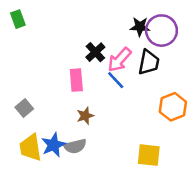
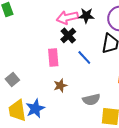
black star: (140, 27) -> (86, 16), moved
pink arrow: (120, 60) -> (67, 18), moved, turned 35
gray semicircle: (75, 146) -> (91, 100), moved

